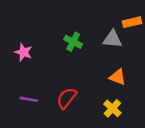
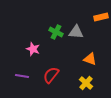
gray triangle: (112, 39) -> (76, 32), moved
pink star: (23, 52) -> (33, 49), moved

